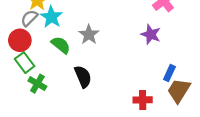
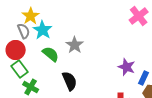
gray semicircle: (29, 18) -> (24, 31), turned 112
purple star: (151, 34) -> (127, 67), moved

